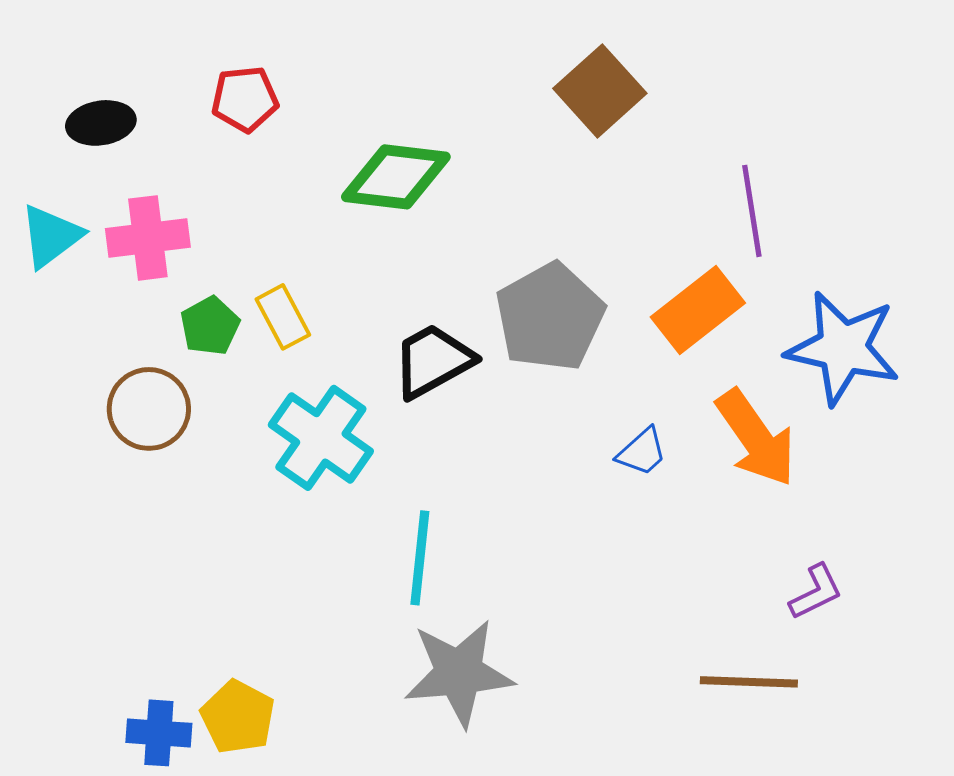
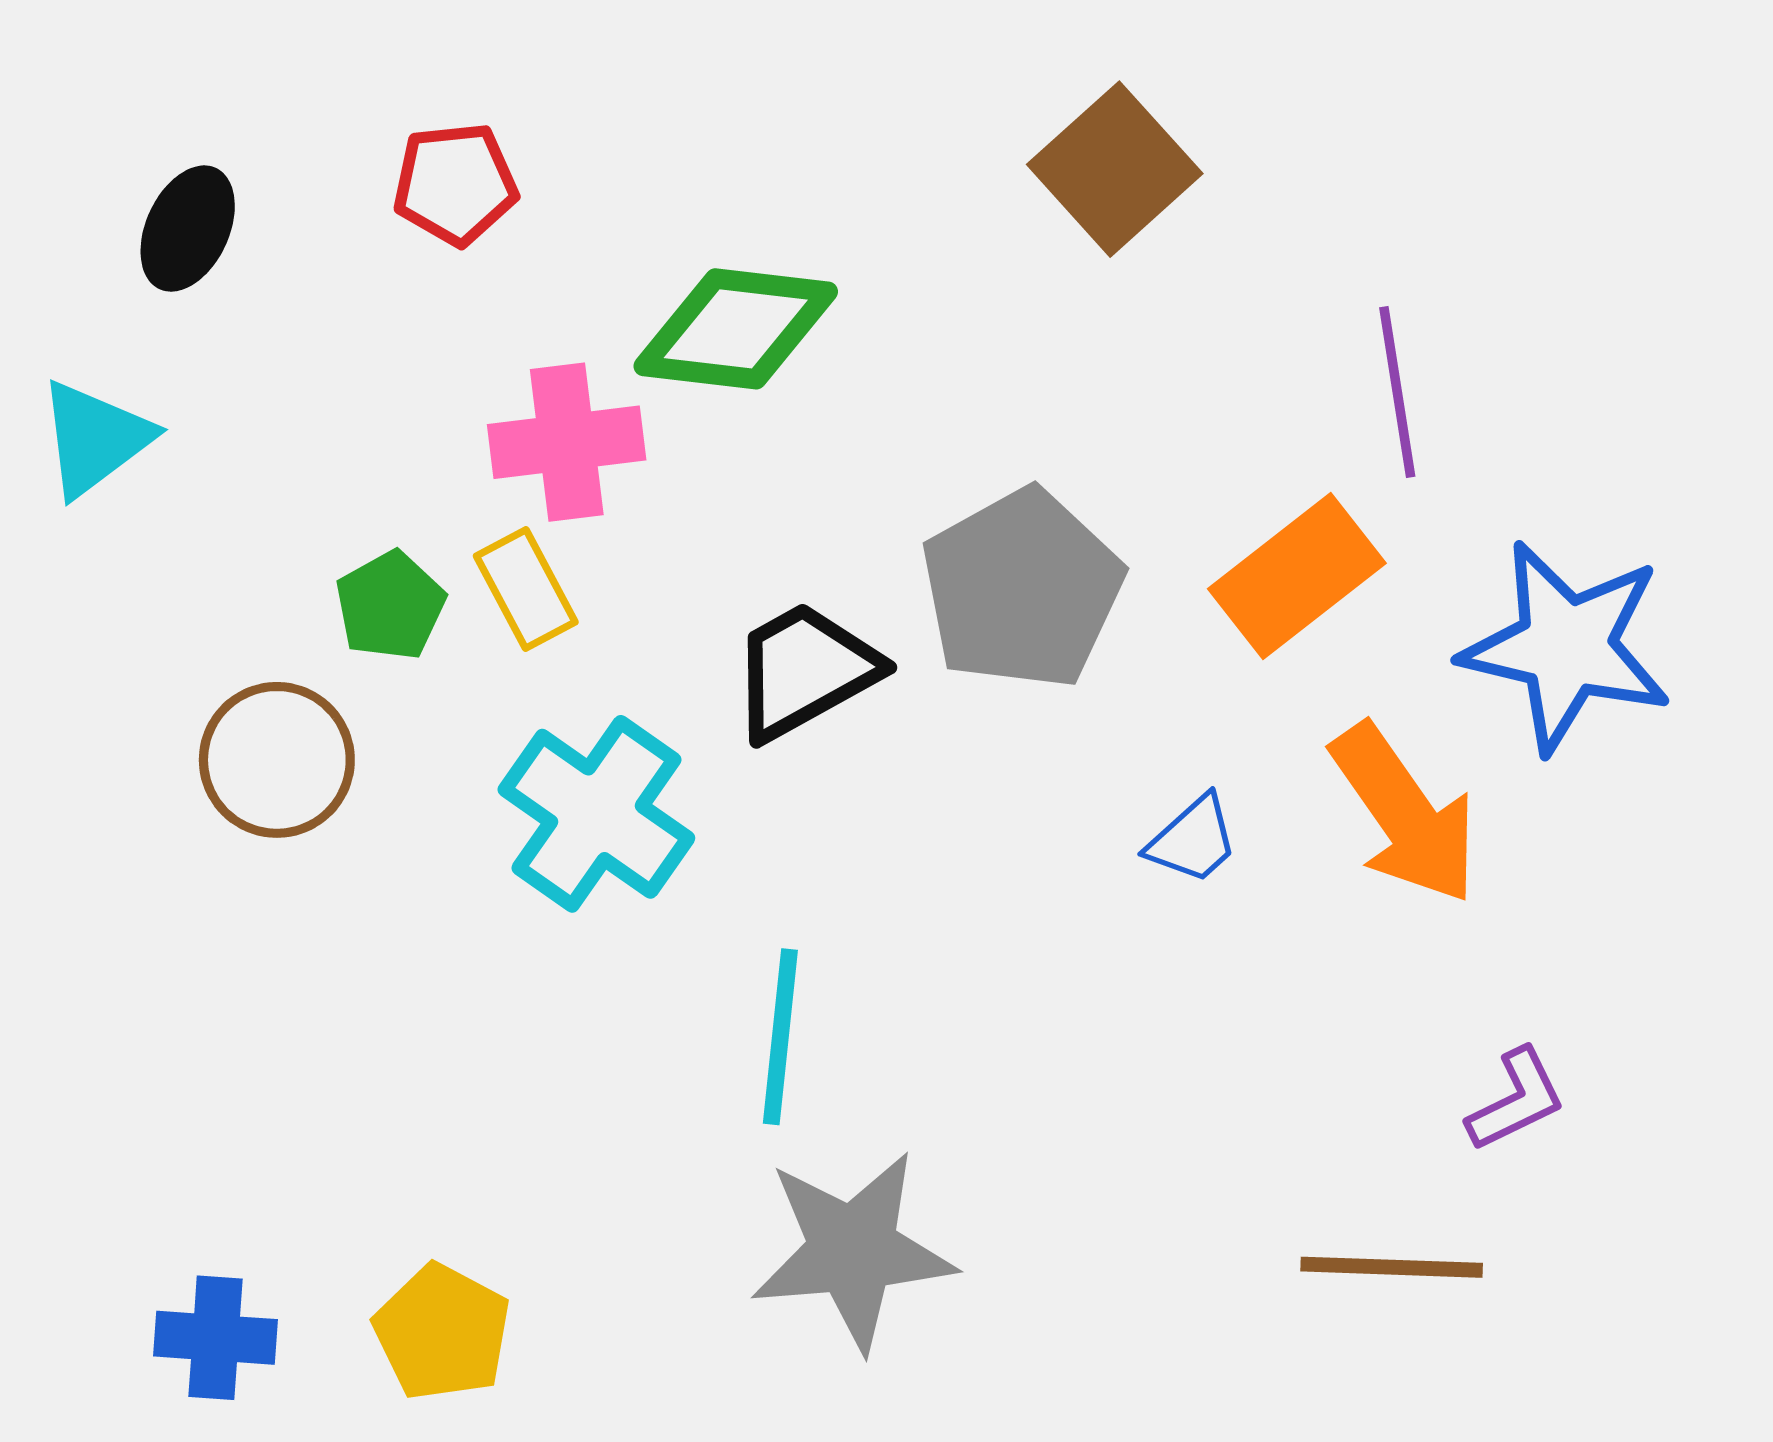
black ellipse: (101, 123) -> (188, 229), turned -56
pink cross: (148, 238) -> (567, 442), moved
blue cross: (159, 733) -> (216, 1338), moved

